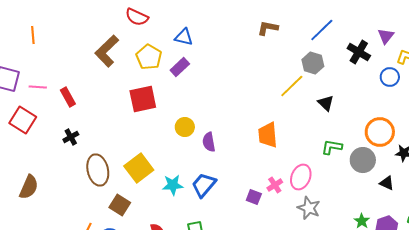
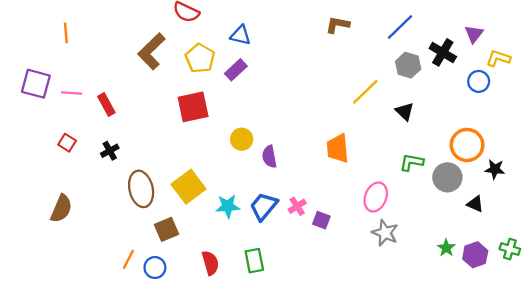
gray hexagon: (313, 63) -> (408, 65), moved
red square: (23, 120) -> (67, 143), moved, size x0.6
pink cross: (275, 185) -> (297, 206), moved
brown square: (120, 205) -> (166, 229), turned 35

